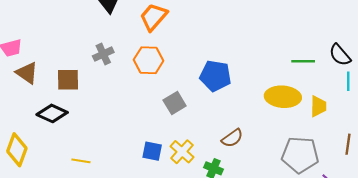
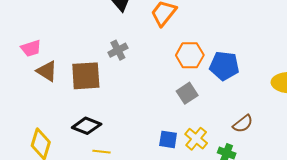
orange hexagon: (149, 60) -> (190, 55), moved
brown square: (68, 80) -> (86, 76), size x1.4
black diamond: (52, 113) -> (87, 126), moved

